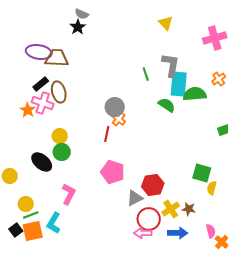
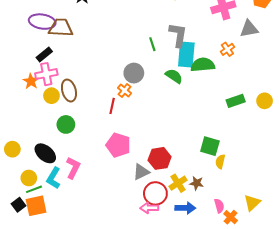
brown ellipse: (59, 92) -> (69, 91), moved
pink cross: (43, 103) -> (46, 74), turned -30
gray circle: (115, 107) -> (134, 73), moved
yellow circle: (60, 136) -> (51, 96), moved
black ellipse: (42, 162) -> (45, 153), moved
cyan L-shape: (54, 223) -> (54, 178), moved

